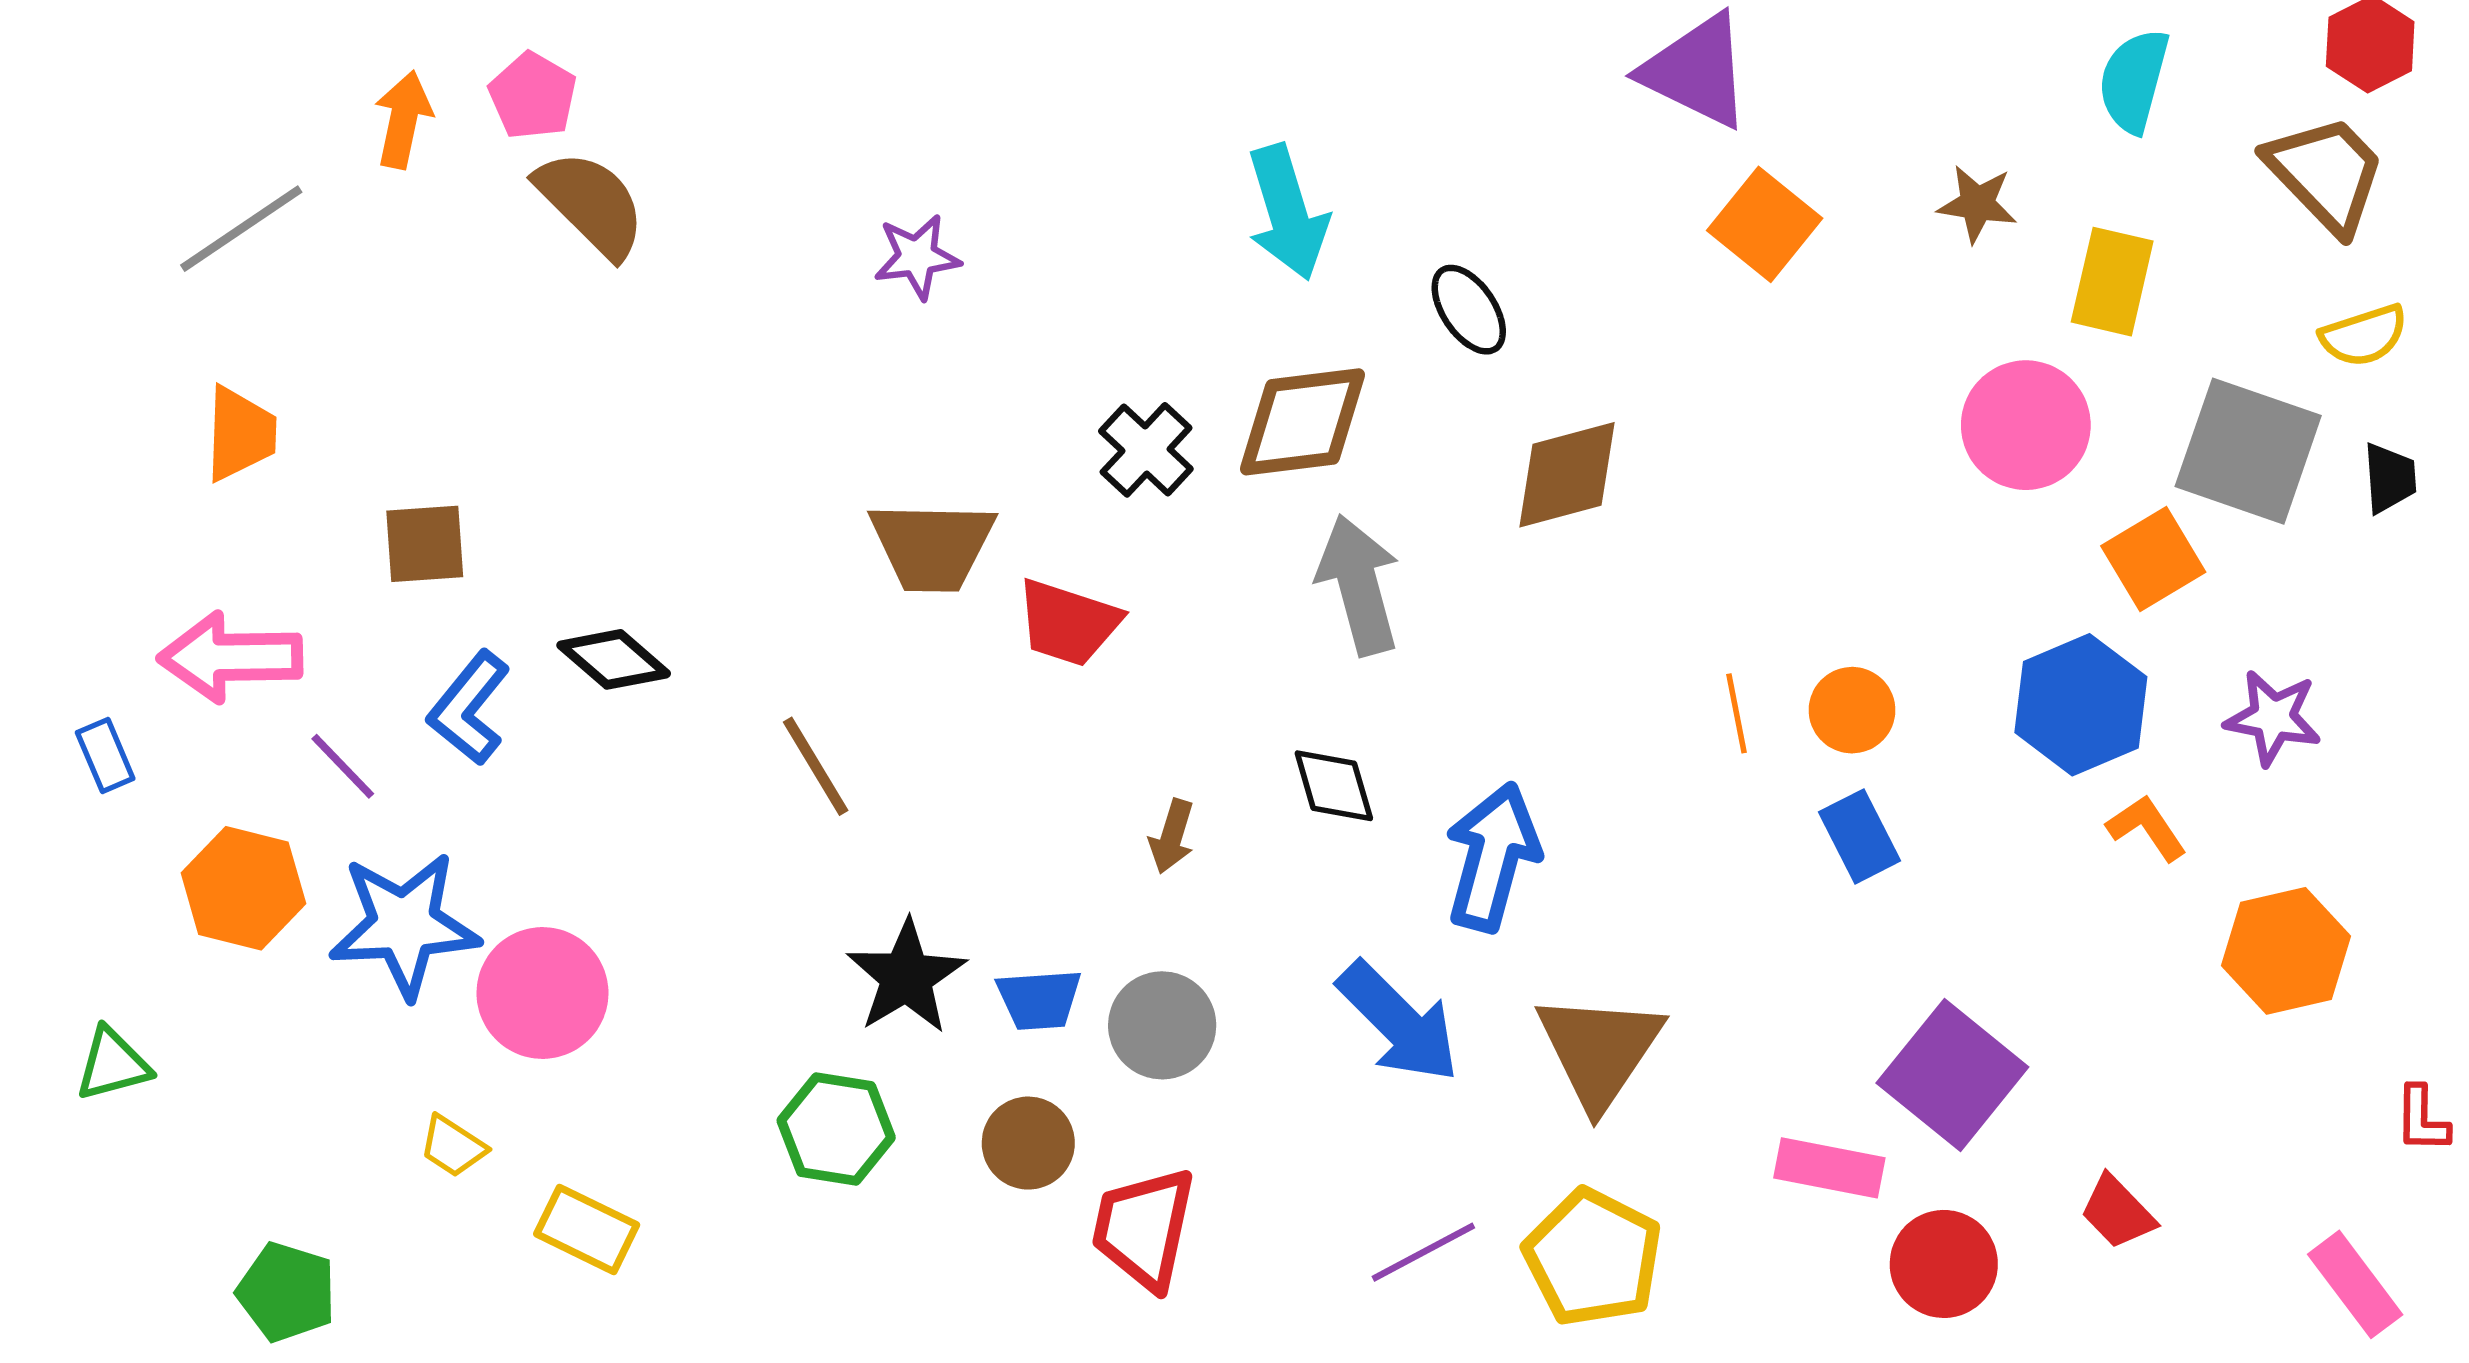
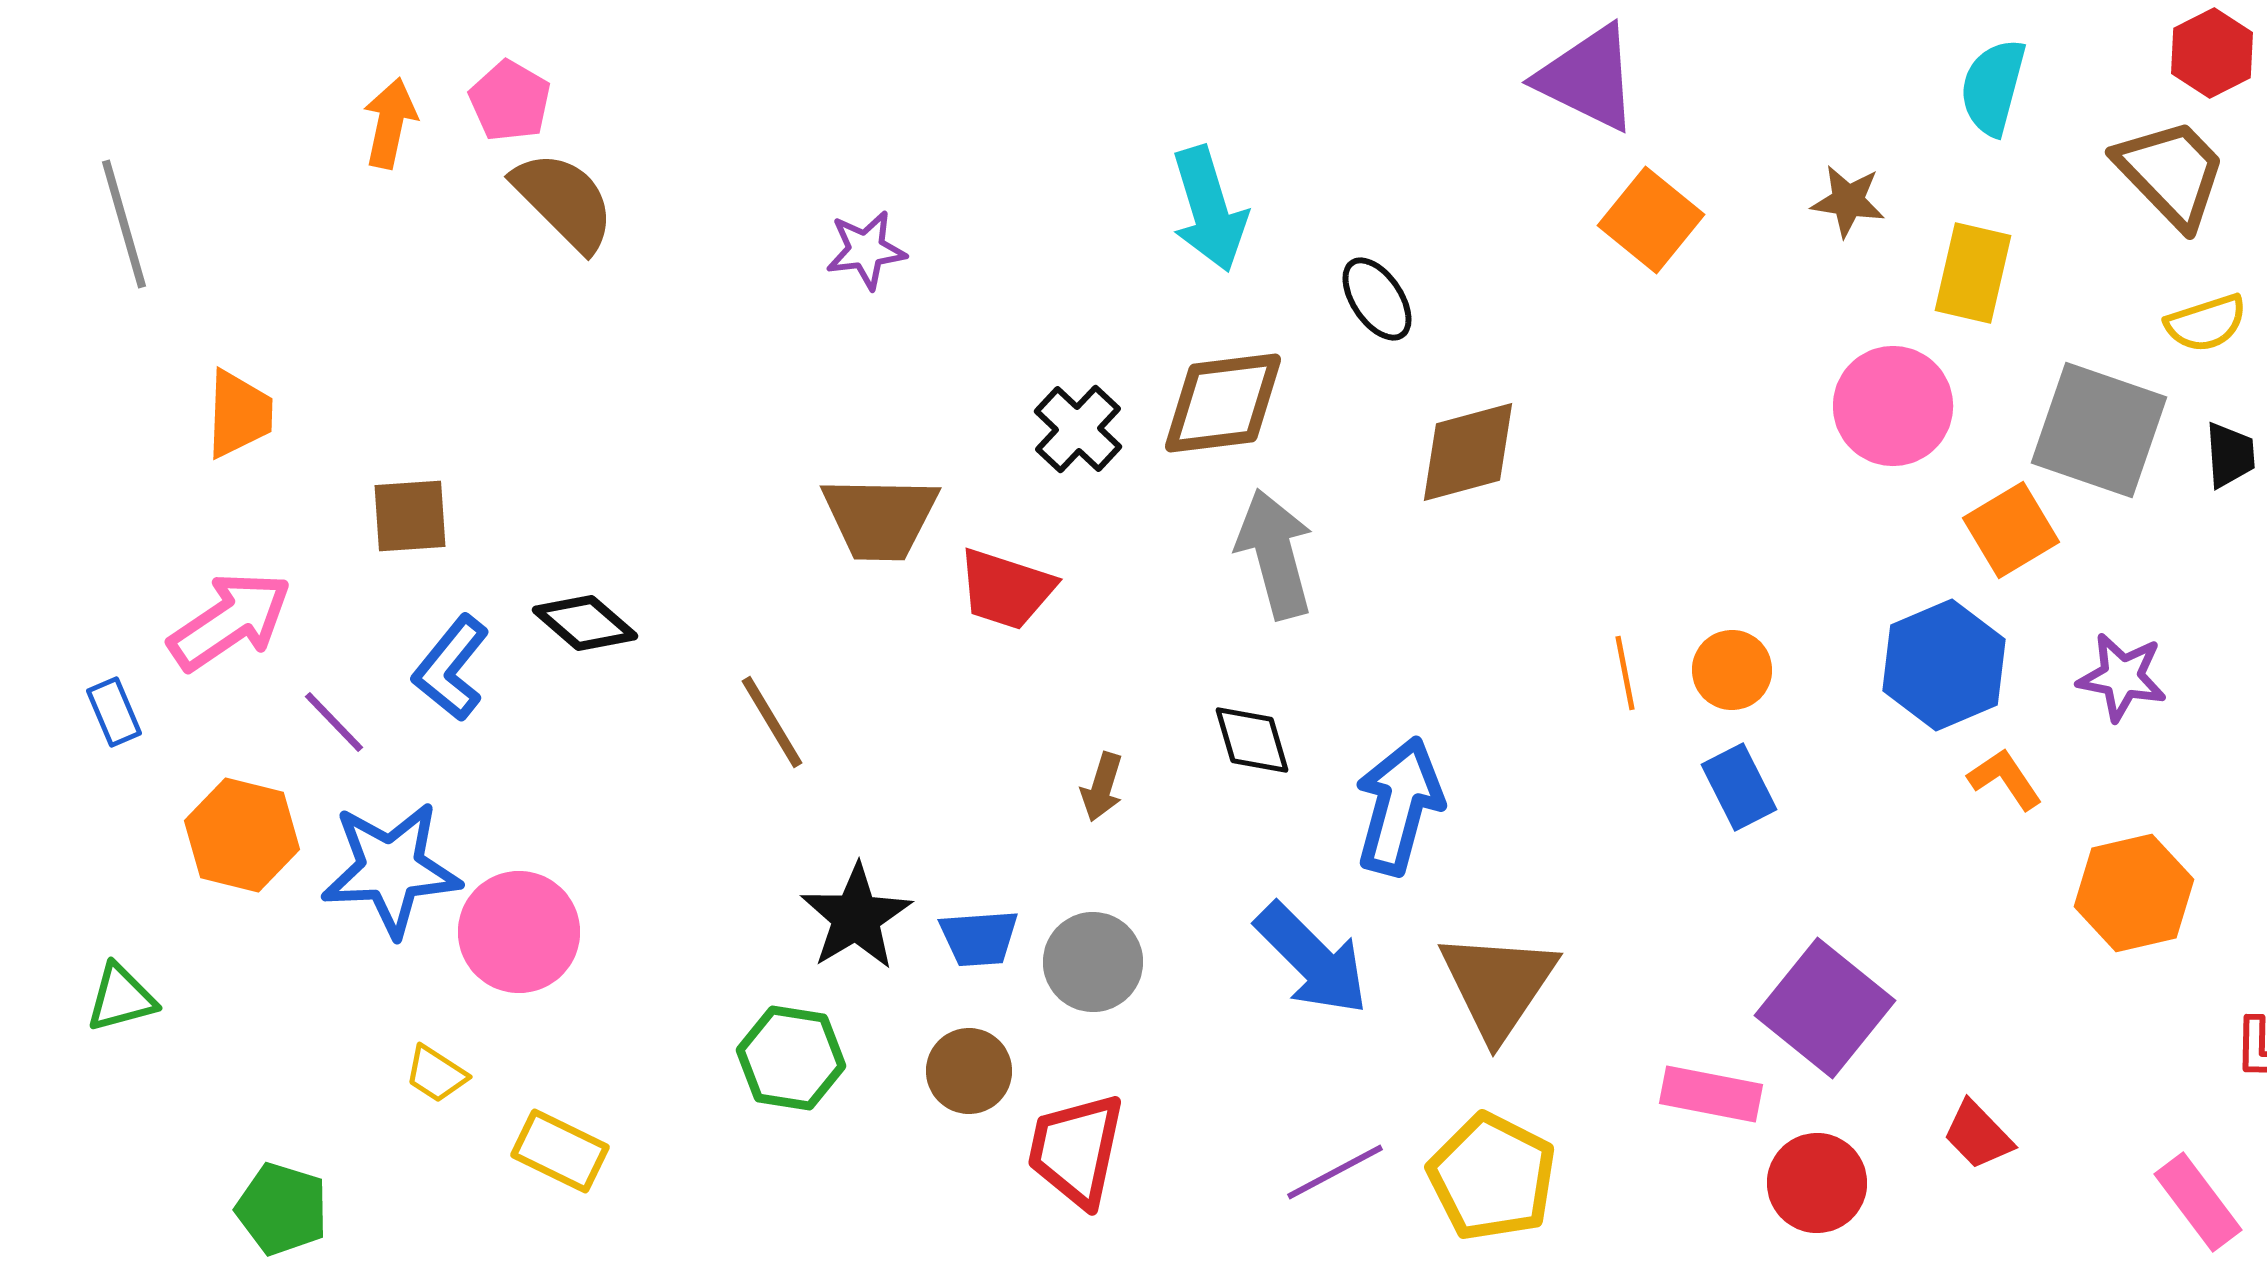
gray line: (241, 229) -> (124, 224), moved, turned -72
pink arrow: (230, 657) -> (230, 621), turned 147

